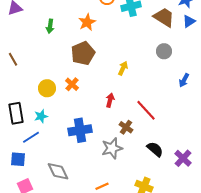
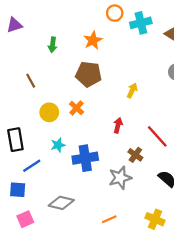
brown pentagon: (83, 53) -> (89, 74), turned 30
brown line: (13, 59) -> (31, 81), moved
cyan star: (41, 116) -> (58, 145), moved
gray diamond: (58, 171) -> (61, 203), turned -50

